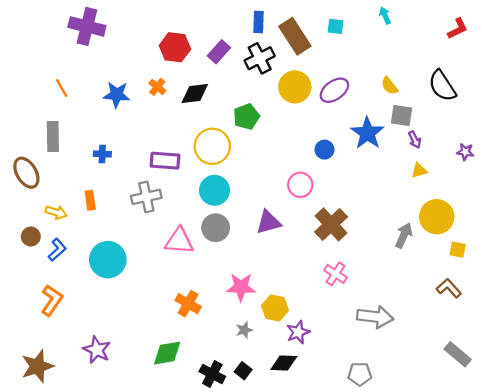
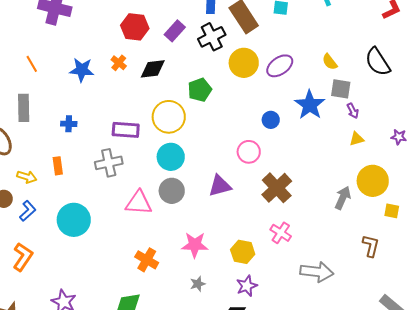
purple star: (465, 152) -> (399, 137), moved
brown L-shape: (449, 288) -> (371, 246), moved, turned 55
yellow hexagon: (275, 308) -> (243, 252), moved

